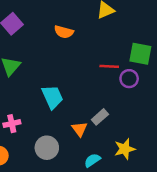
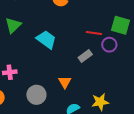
cyan trapezoid: (52, 97) -> (46, 40), moved, turned -35
gray rectangle: (100, 117) -> (85, 56), moved

